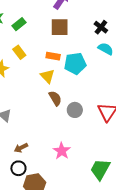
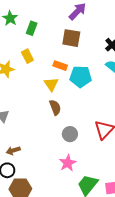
green rectangle: (19, 24) -> (32, 28), turned -40
gray circle: (75, 110) -> (70, 134), moved
pink star: (62, 151) -> (68, 163), moved

